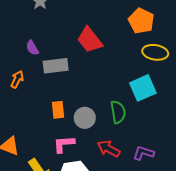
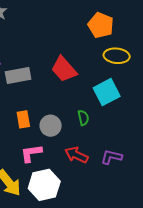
red trapezoid: (90, 40) -> (64, 69), moved
green semicircle: (118, 112) -> (83, 118), size x0.7

